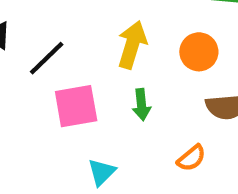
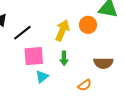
orange circle: (199, 52) -> (88, 25), moved
cyan triangle: (102, 172) -> (42, 77), moved

